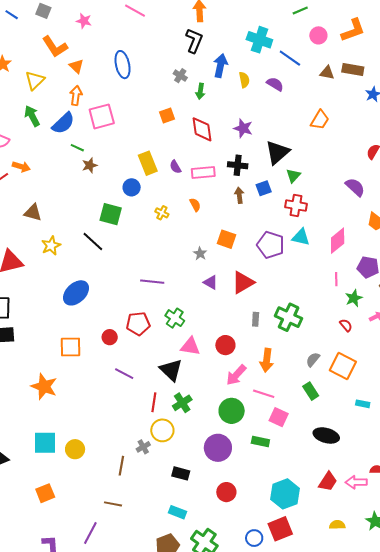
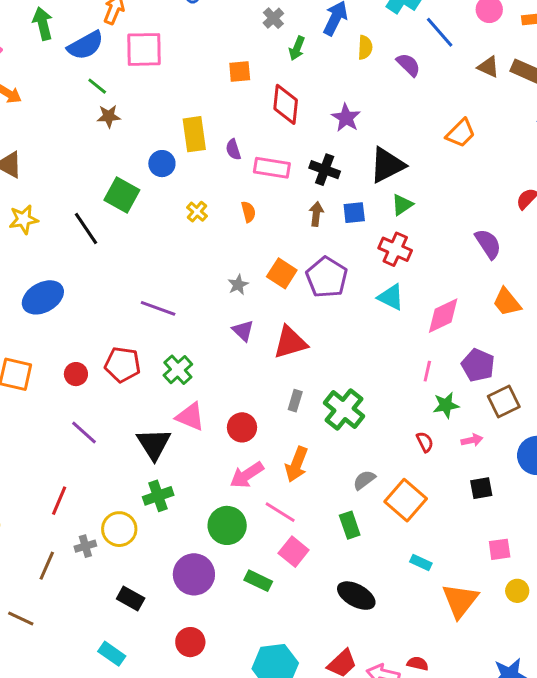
purple pentagon: (271, 245) -> (327, 277), moved
red line: (154, 402) -> (59, 501), moved

